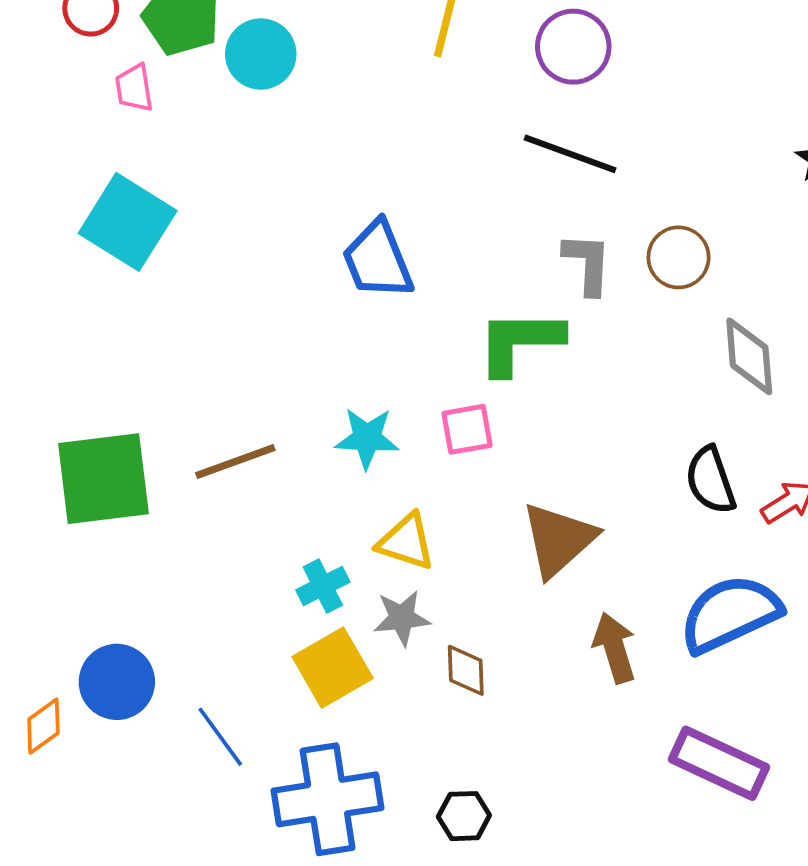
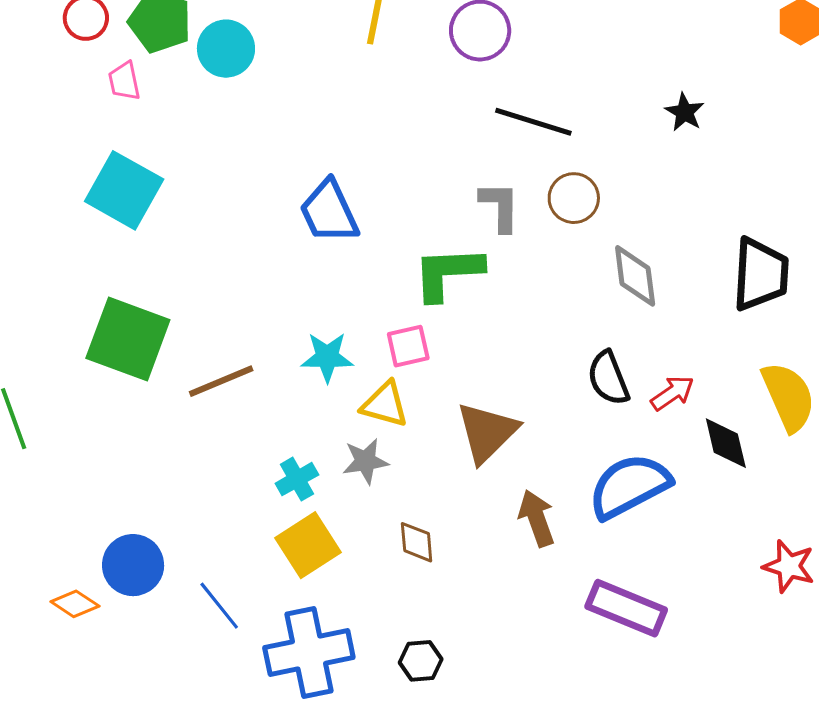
black line: (570, 154) -> (533, 122), moved
green square: (103, 479) -> (128, 339), moved, turned 30
yellow triangle: (406, 542) -> (385, 404), moved
gray star: (402, 618) -> (365, 461), moved
orange diamond: (43, 726) -> (75, 604), turned 72

